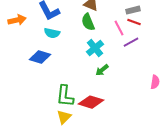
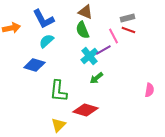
cyan semicircle: (52, 33) -> (46, 41), turned 126
purple line: (131, 42) -> (103, 50), moved
green L-shape: (65, 96) -> (58, 91), moved

